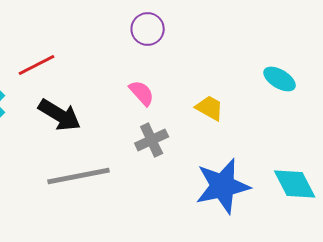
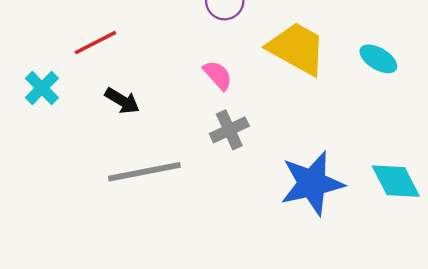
yellow trapezoid: (210, 108) -> (297, 48), moved, size x1.8
black arrow: (60, 115) -> (122, 101), size x0.7

